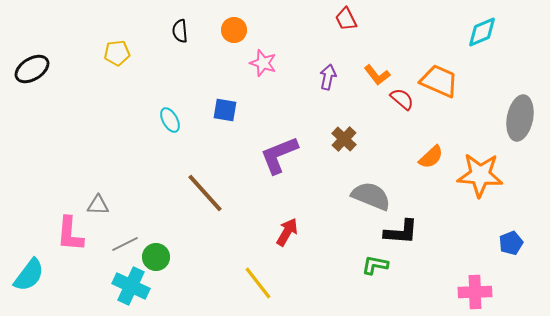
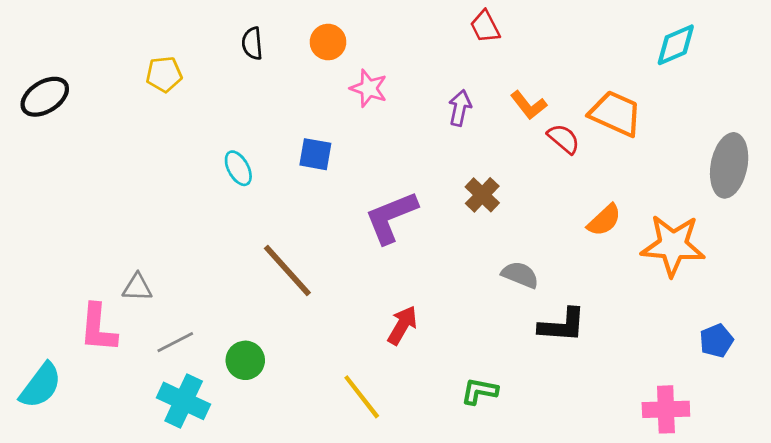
gray semicircle: (371, 196) -> (520, 275), size x0.7
green circle: (156, 257) -> (245, 360), moved
green L-shape: (375, 265) -> (479, 391), moved

